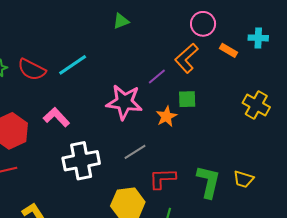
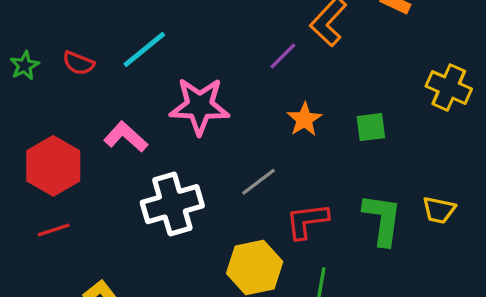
red semicircle: (32, 70) -> (78, 63), size x0.7
green square: (187, 99) -> (371, 127), moved
pink star: (124, 102) -> (200, 106), moved

